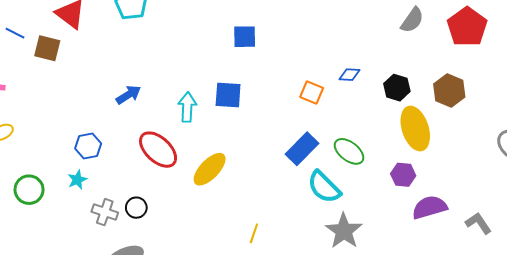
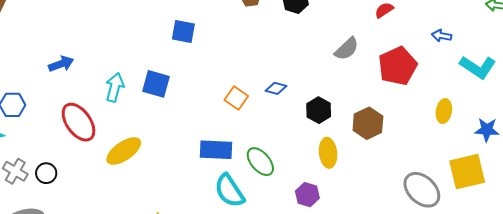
yellow ellipse: (415, 128) -> (328, 153), size x0.7
blue rectangle: (302, 149) -> (216, 150), turned 36

